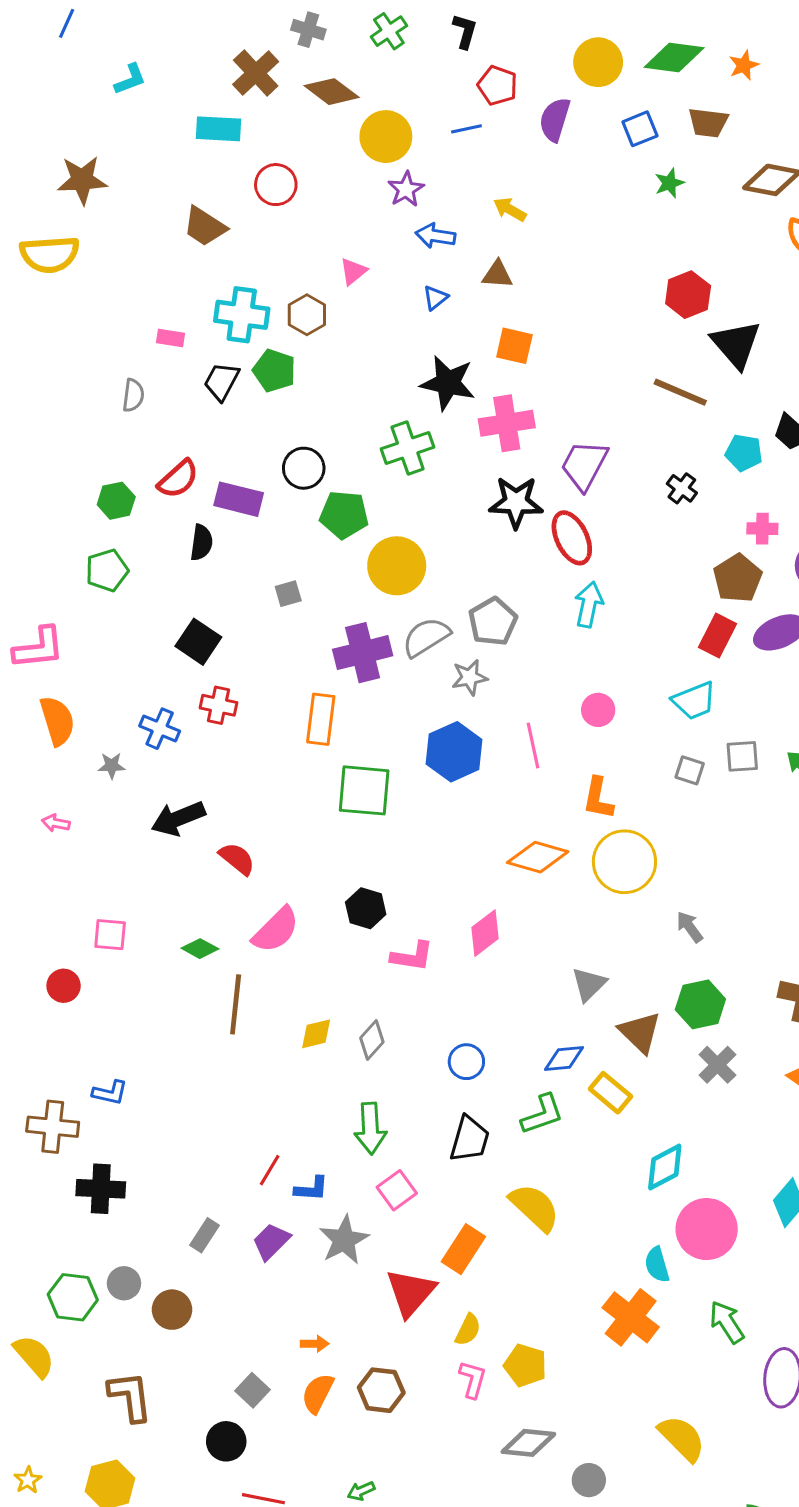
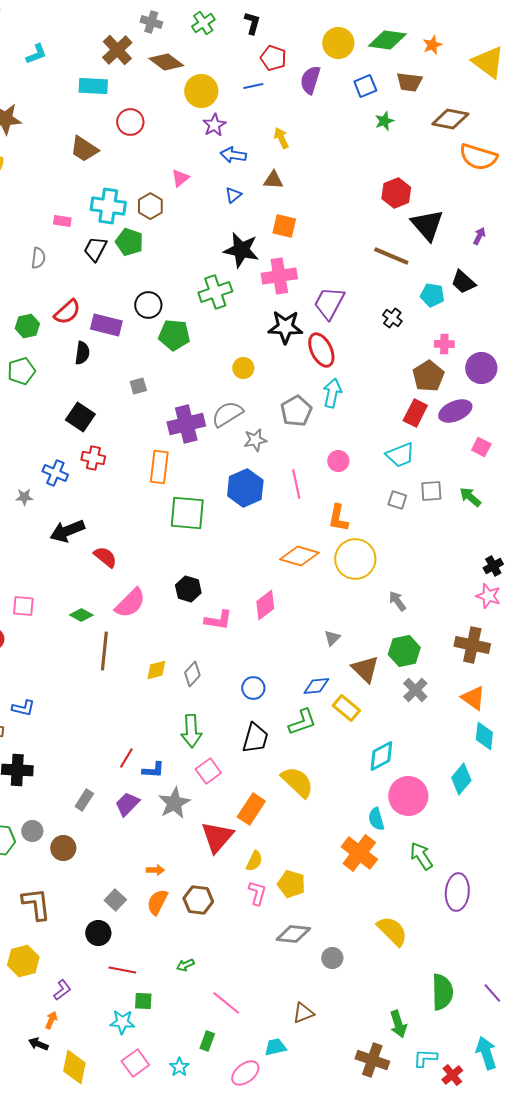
yellow arrow: (510, 209) -> (281, 138), turned 35
yellow circle: (397, 566) -> (243, 368), moved, size x0.6
gray pentagon: (493, 622) -> (296, 411), moved
gray triangle: (589, 984) -> (332, 638), size x0.7

